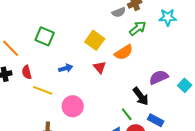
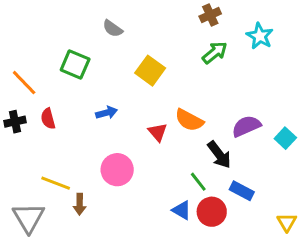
gray semicircle: (119, 12) -> (113, 29), moved, turned 56
cyan star: (168, 17) -> (260, 36), turned 30
orange semicircle: (124, 52) -> (189, 120), moved, turned 60
red triangle: (100, 67) -> (158, 132), moved
yellow line: (43, 90) -> (56, 183), moved

